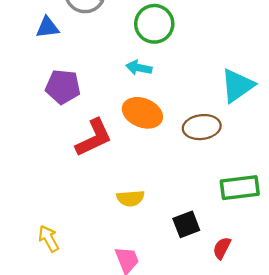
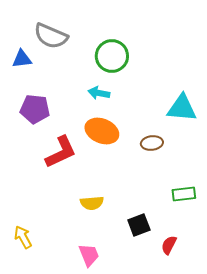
cyan triangle: (237, 86) -> (182, 108), turned 40
brown ellipse: (202, 127) -> (152, 143), size x0.7
green rectangle: (240, 188) -> (184, 194), size x0.7

